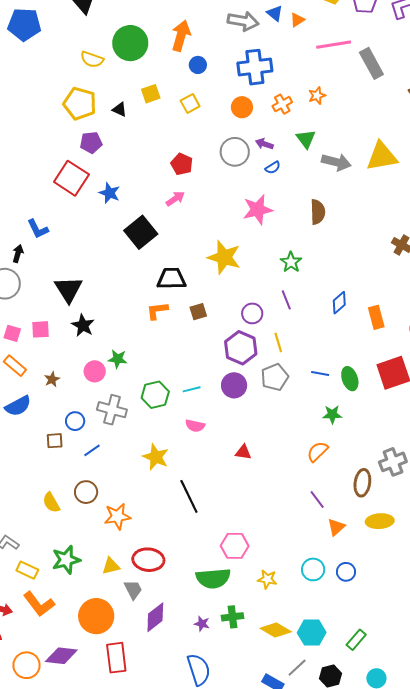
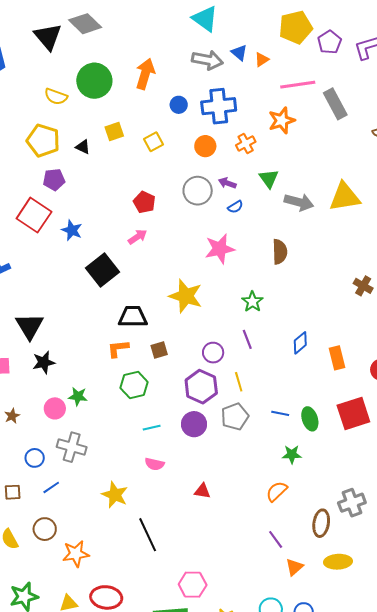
blue circle: (198, 65) -> (179, 105), moved
orange star: (317, 96) -> (282, 120), moved, size x1.5
black star: (83, 325) -> (44, 362), turned 30
green hexagon: (155, 395) -> (134, 385), moved
brown square: (55, 441) -> (13, 492), moved

